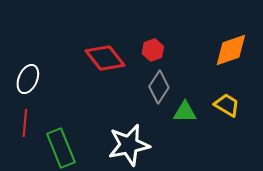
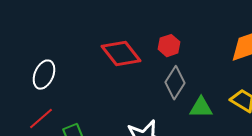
red line: (25, 123) -> (41, 119), turned 44

